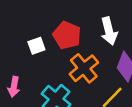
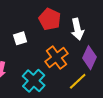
red pentagon: (67, 35) -> (50, 19), moved

